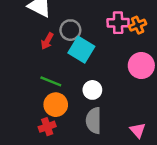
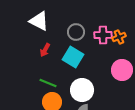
gray circle: (70, 30) -> (76, 32), moved
white circle: (92, 90) -> (82, 90), size x1.5

